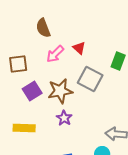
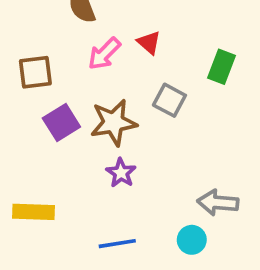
gray square: (90, 79) -> (169, 100), size x0.7
yellow rectangle: (24, 128) -> (34, 212), moved

